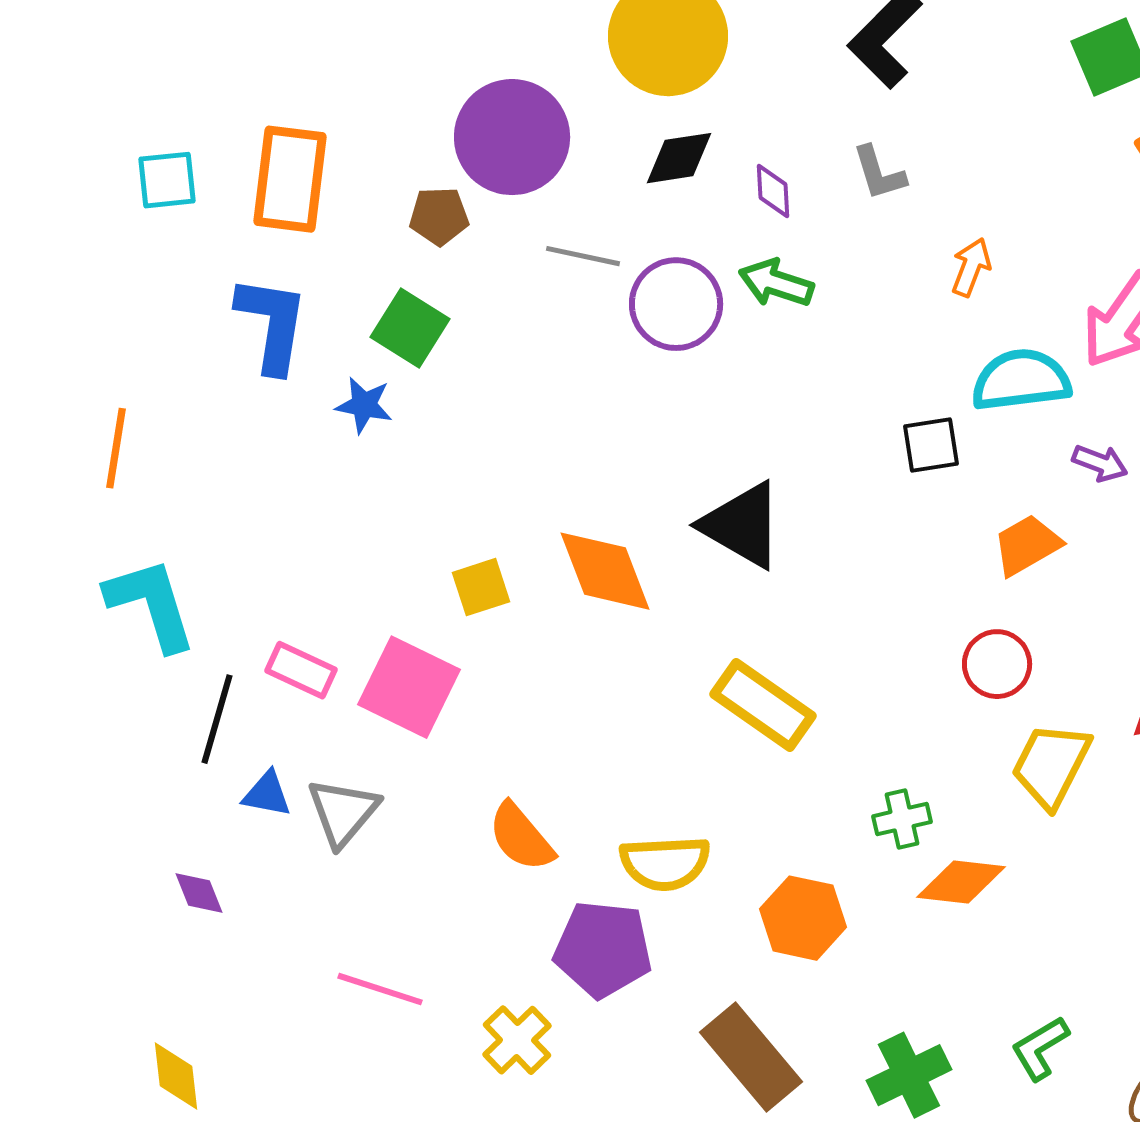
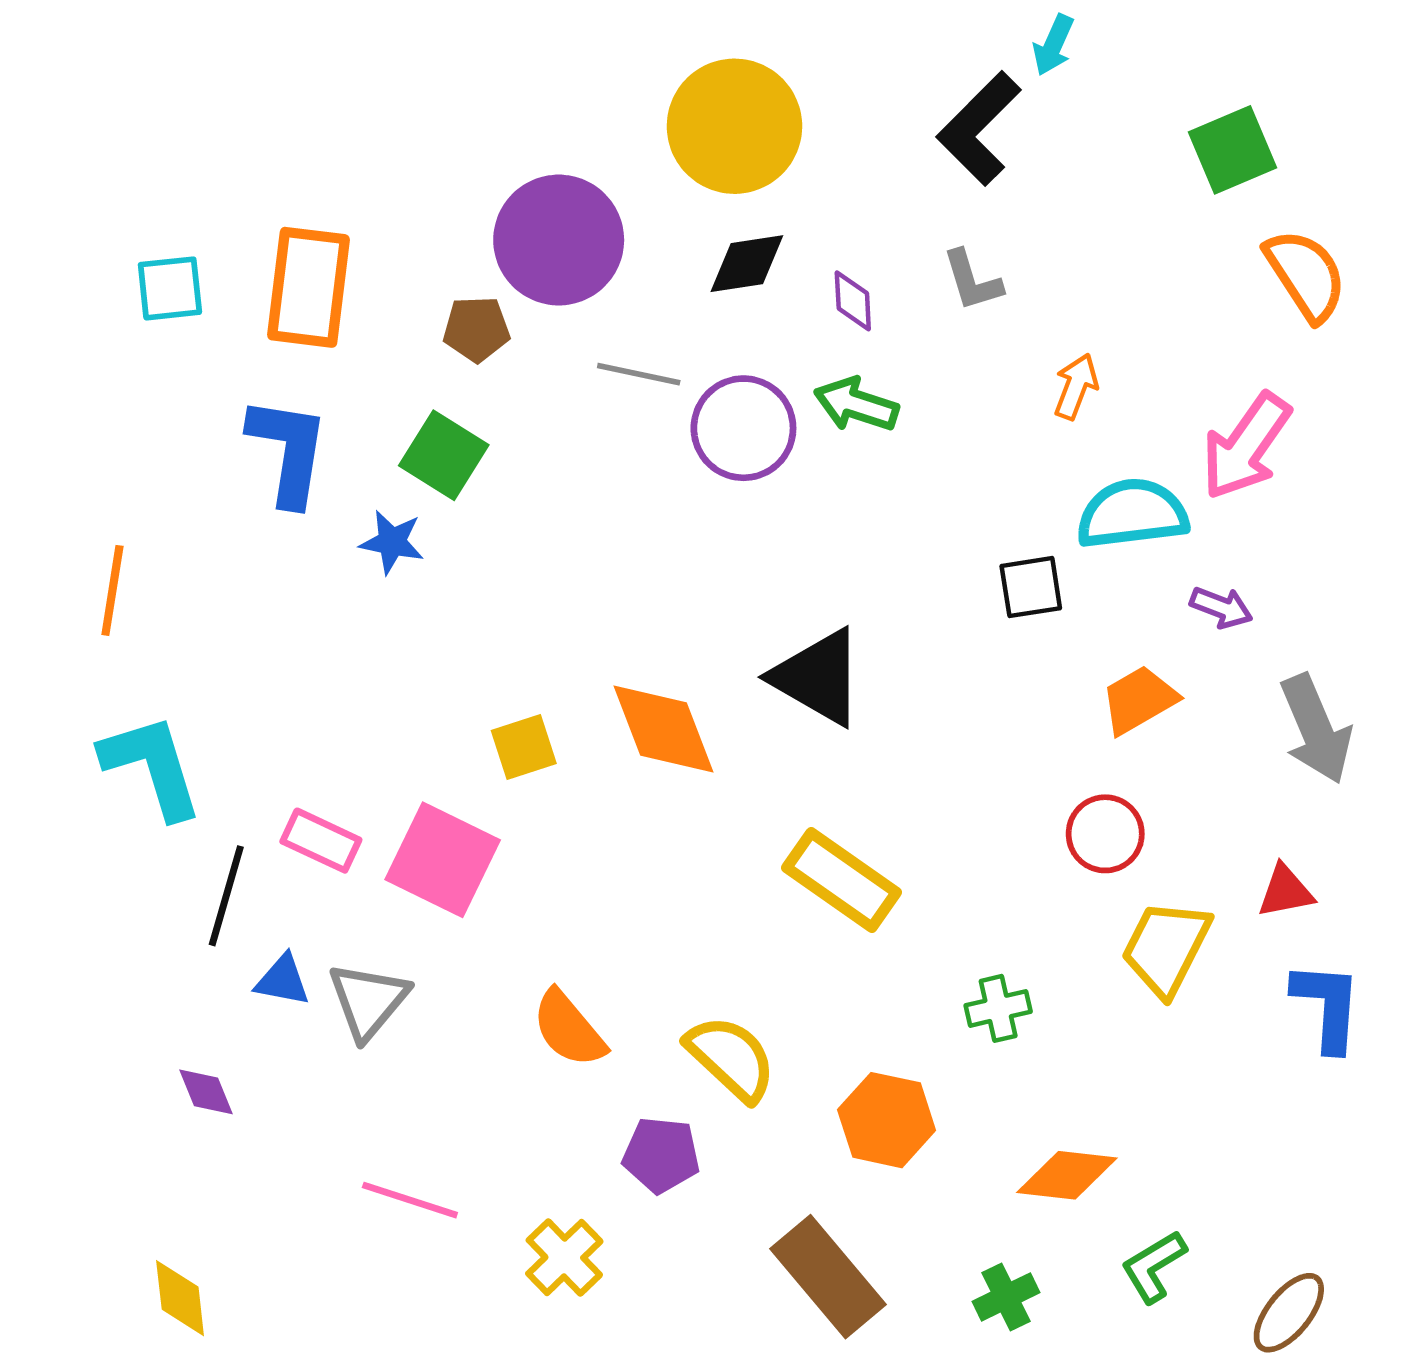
yellow semicircle: (665, 863) -> (731, 1058), turned -134
orange diamond: (961, 882) -> (1067, 1175), moved
purple pentagon: (603, 949) -> (661, 1155), size x0.7
green cross: (909, 1075) -> (1006, 1297), size x0.7

